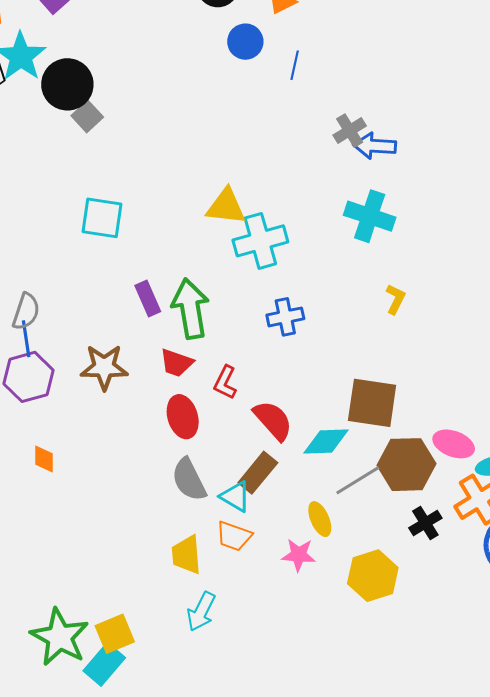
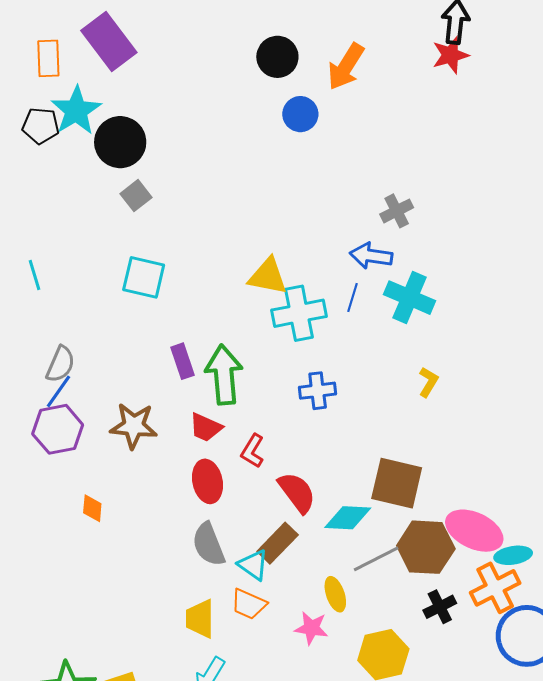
blue line: (295, 65) -> (352, 297), moved
gray square: (87, 116) -> (136, 196), moved
blue arrow: (375, 146) -> (371, 256), moved
blue line: (26, 339) -> (58, 391), turned 39
pink ellipse: (454, 444) -> (474, 531), size x1.4
orange diamond: (44, 459) -> (92, 508), moved

